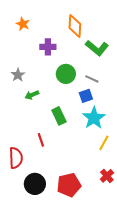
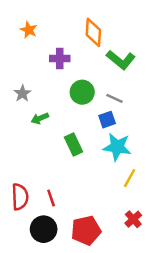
cyan star: (94, 118) -> (117, 147), turned -30
red line: (41, 140) -> (51, 198), moved

